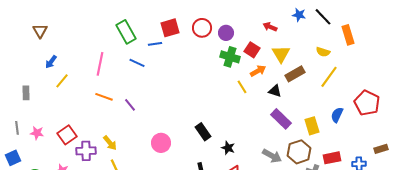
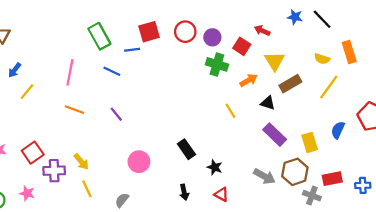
orange rectangle: (348, 35) -> (349, 52), moved
red square: (252, 50) -> (242, 46), moved
yellow line: (242, 87) -> (230, 111), moved
purple line: (130, 105) -> (116, 114), moved

